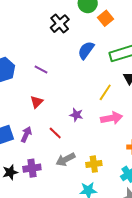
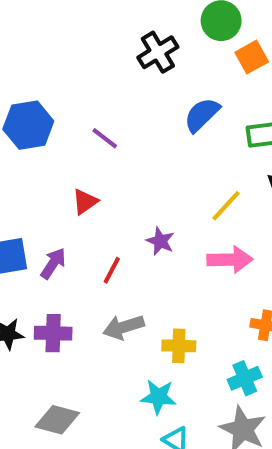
red line: (55, 133) -> (112, 270), turned 64

